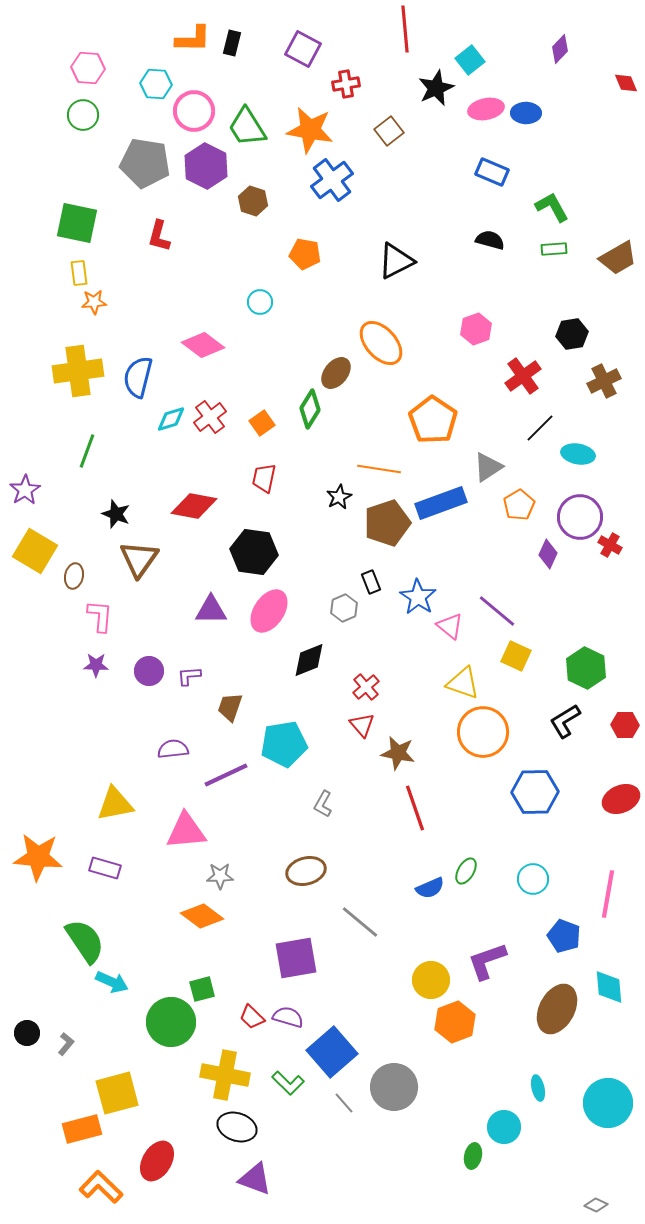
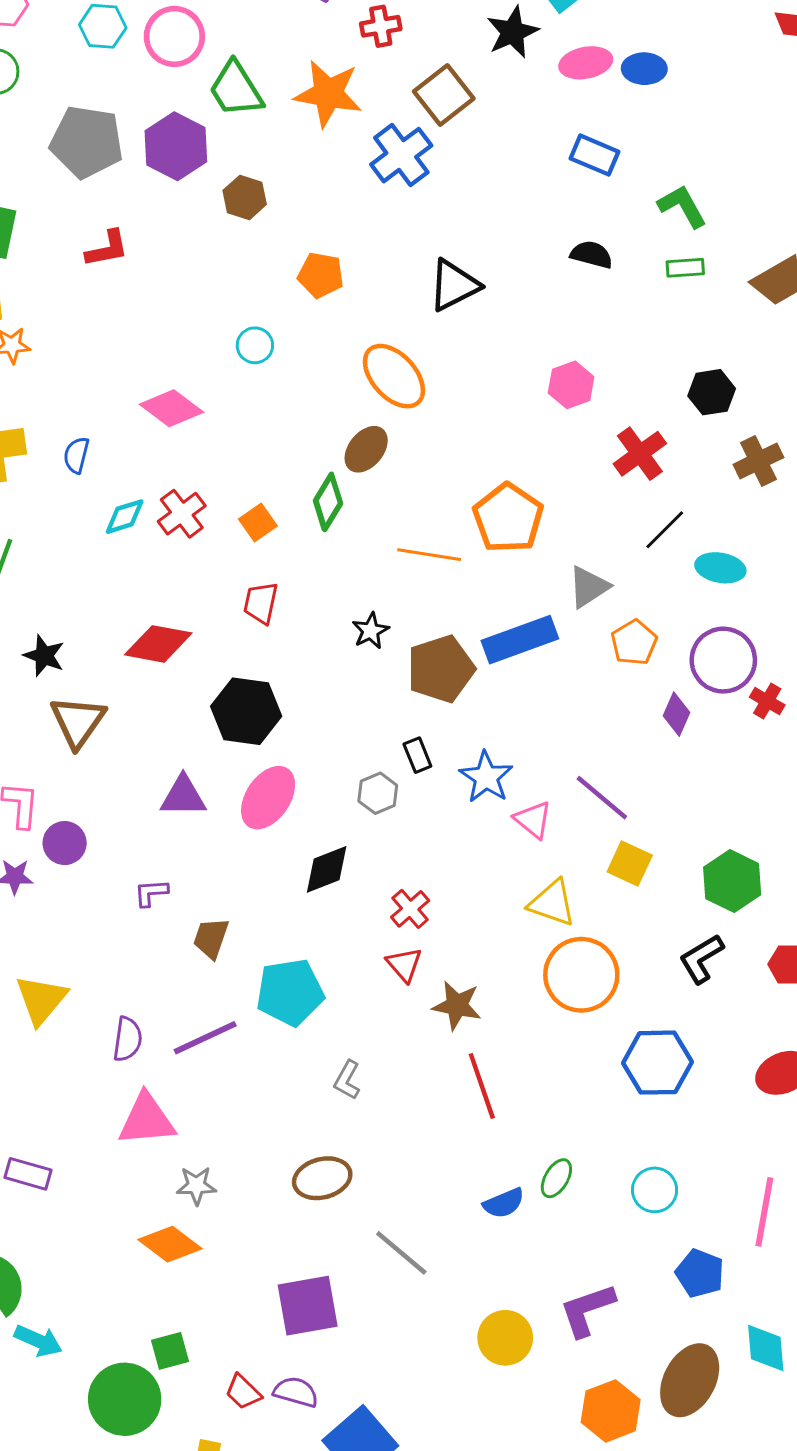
pink circle: (194, 111) -> (174, 36), moved
brown square: (389, 131) -> (444, 95), size x1.4
blue cross: (332, 180) -> (401, 155), moved
red L-shape: (159, 236) -> (107, 249), turned -116
orange ellipse: (381, 343) -> (394, 376), moved
blue semicircle: (138, 377) -> (76, 455), size x0.6
orange line: (379, 469) -> (429, 555), moved
purple circle: (149, 671) -> (65, 843), moved
purple semicircle: (173, 749) -> (128, 1039), moved, turned 104
yellow triangle: (115, 804) -> (41, 1000), moved, turned -39
orange hexagon: (455, 1022) -> (611, 1411), moved

